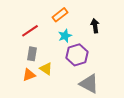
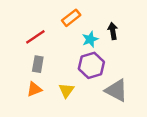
cyan star: (65, 36) -> (90, 39), moved
yellow triangle: (46, 69) -> (66, 90), moved, turned 32
gray triangle: (89, 84) -> (116, 90), moved

